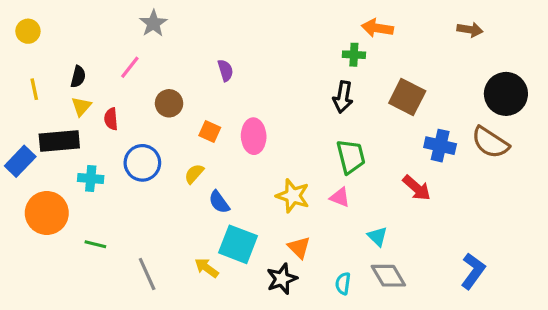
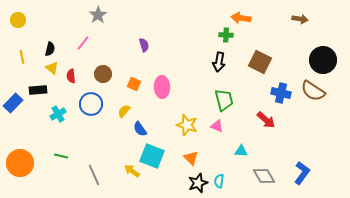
brown circle: (169, 103) -> (103, 74), moved
yellow triangle: (81, 106) -> (52, 68), turned -32
black rectangle: (59, 141) -> (38, 90), size x0.7
cyan cross: (91, 179) -> (58, 114), turned -35
orange circle: (47, 213) -> (20, 163), moved
cyan triangle: (377, 236) -> (241, 151), turned -40
gray diamond: (388, 276) -> (264, 176), moved
black star: (282, 279) -> (198, 183), moved

